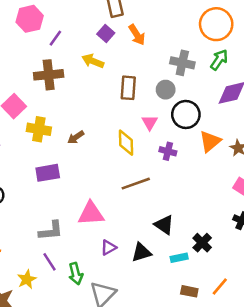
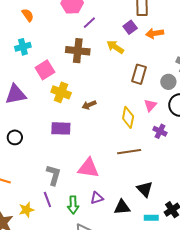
orange arrow: (137, 35) -> (155, 33), turned 102
gray L-shape: (51, 231) -> (54, 175), turned -80
green arrow: (76, 274) -> (73, 205), moved

